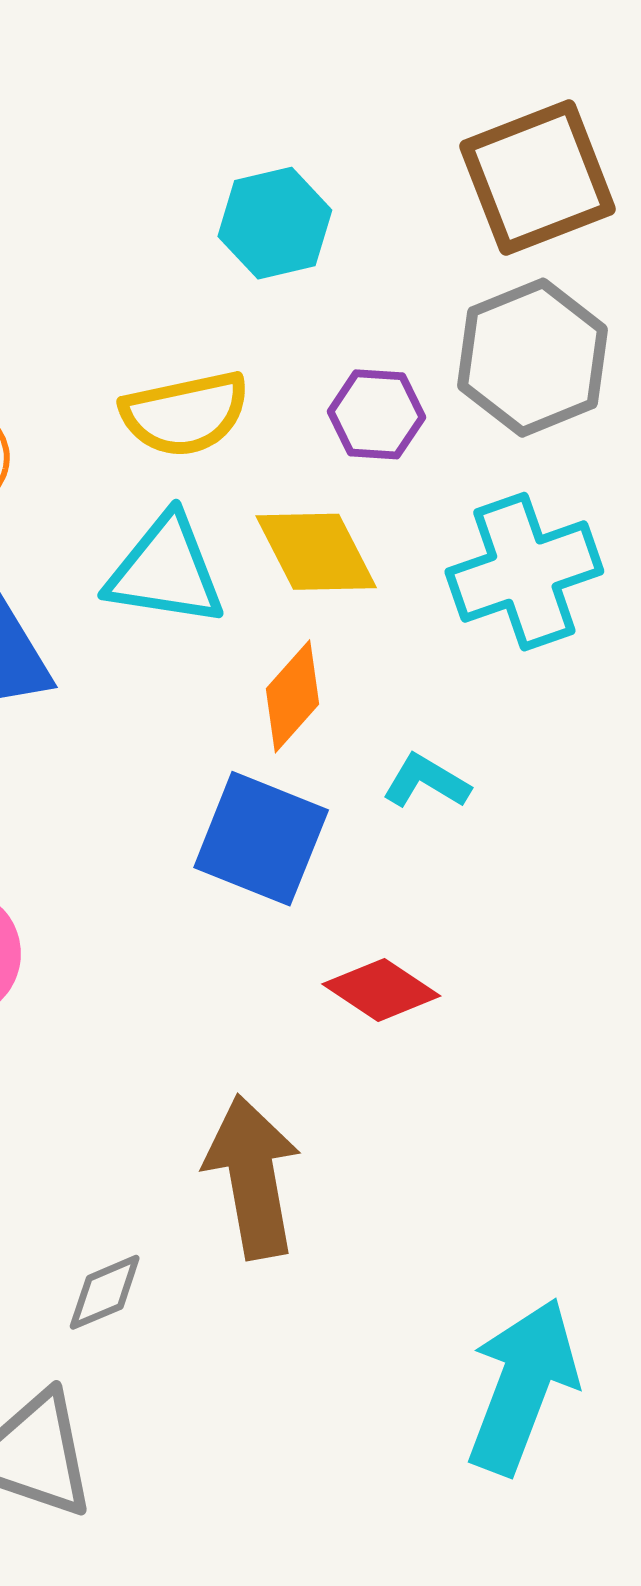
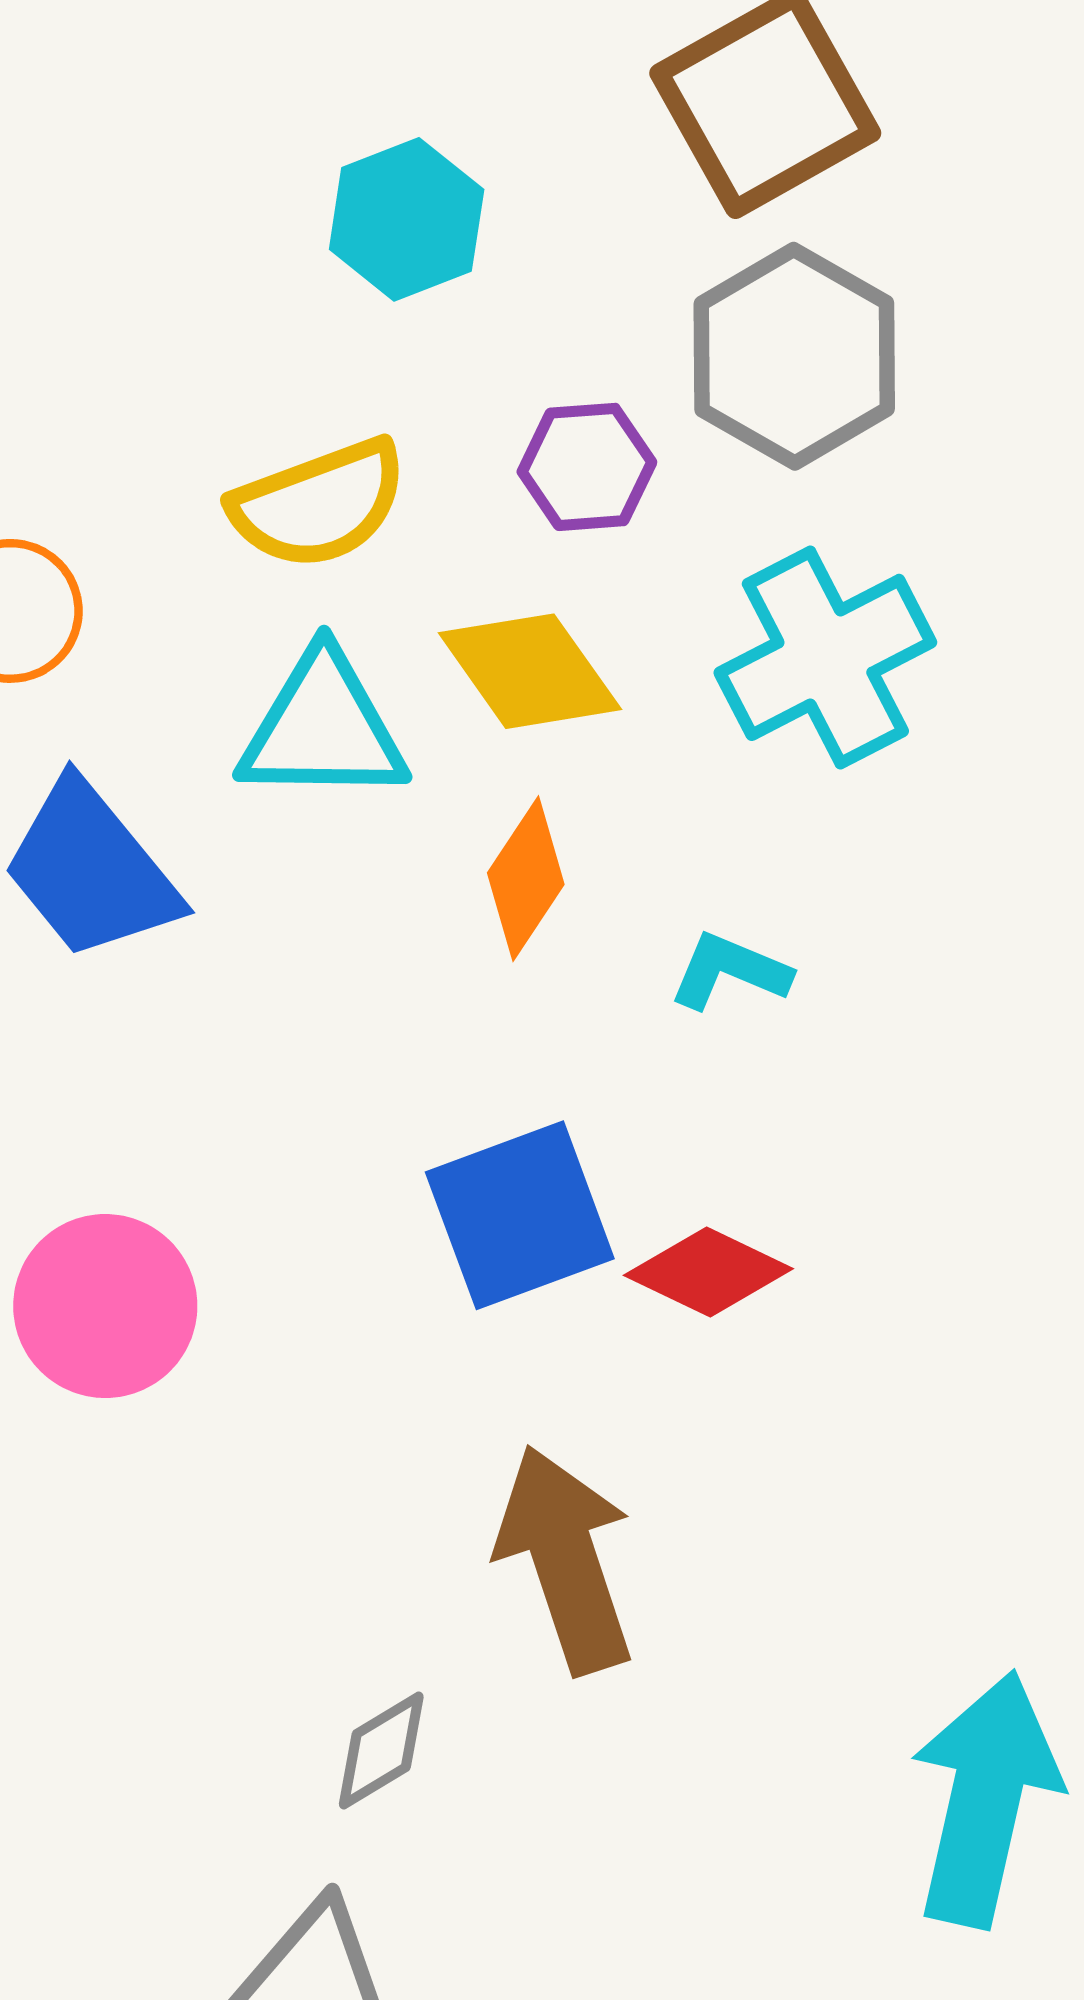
blue square: (261, 839) -> (520, 1215), moved, turned -34

